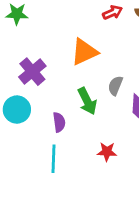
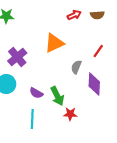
green arrow: (87, 101) -> (57, 96), moved
purple semicircle: (59, 122) -> (36, 93), turned 128

